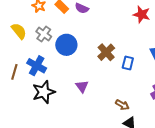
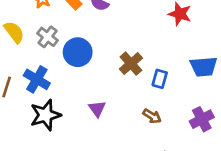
brown arrow: (122, 105) -> (152, 116), moved

